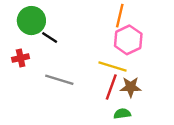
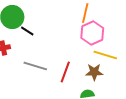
yellow line: (113, 66) -> (105, 55), moved
red line: (111, 87) -> (65, 72), moved

